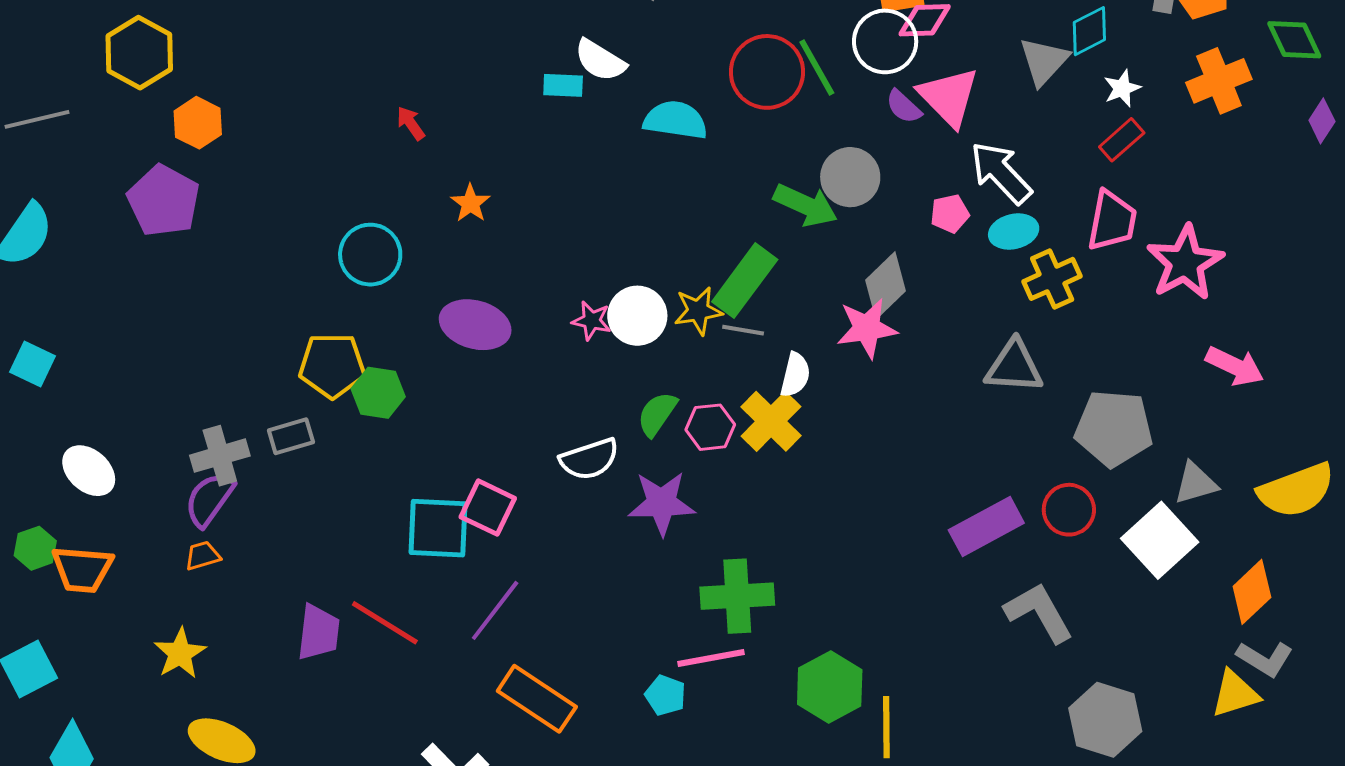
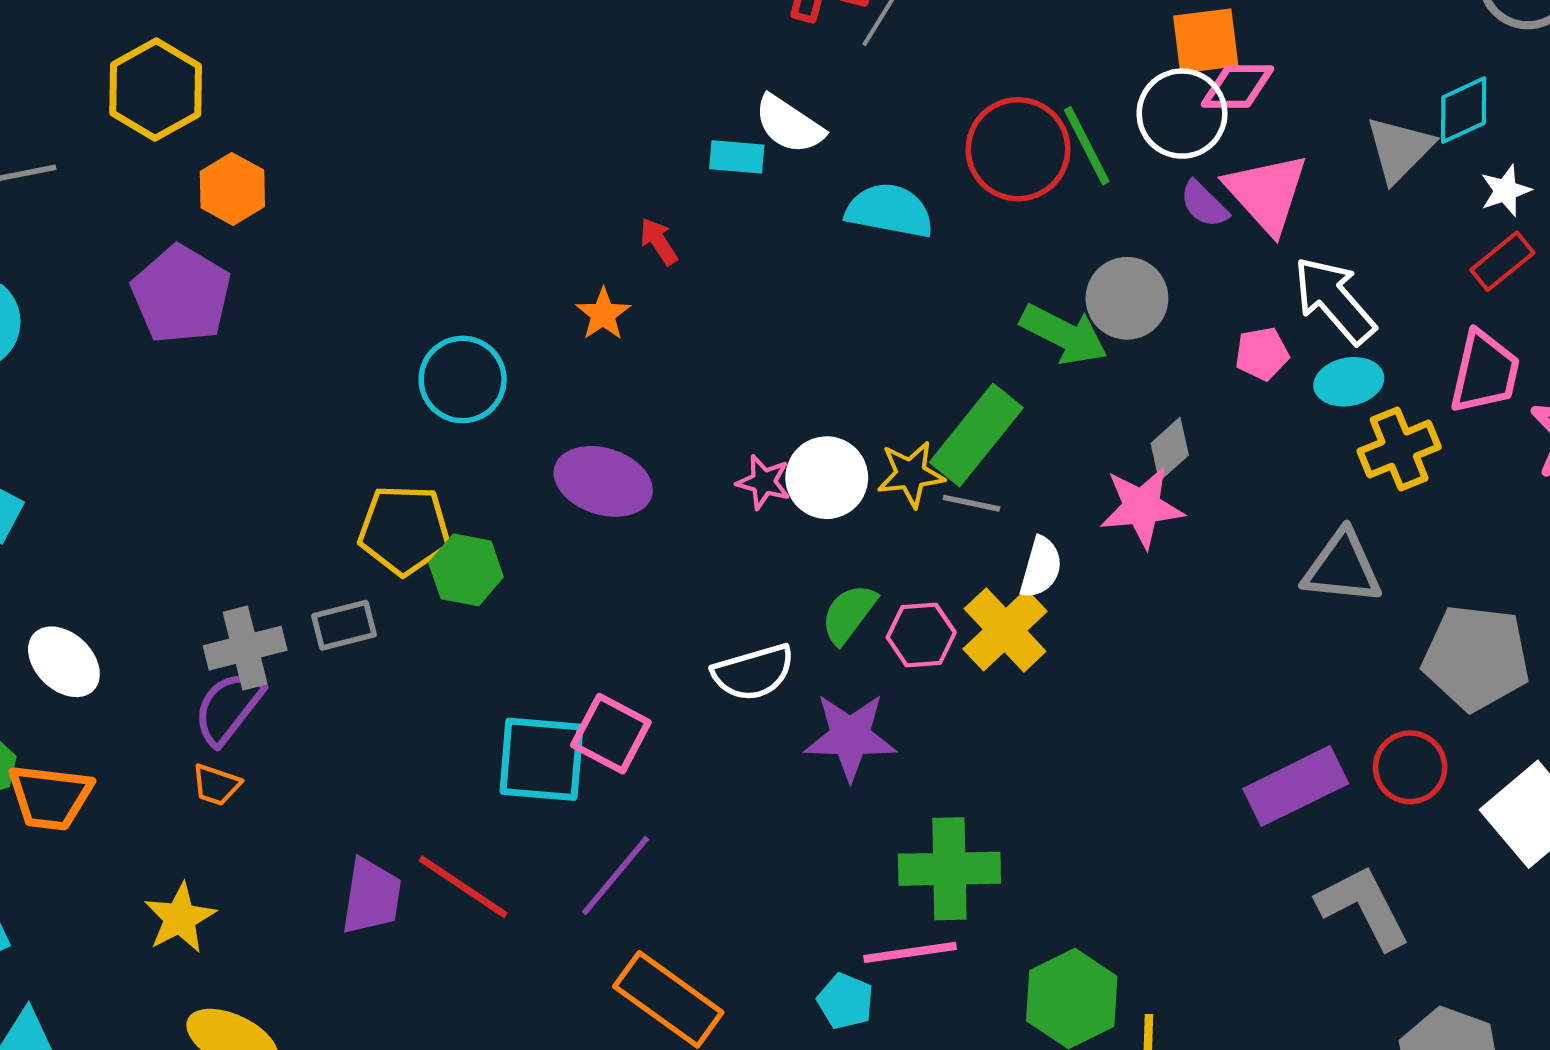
red arrow: (411, 123) -> (659, 241), moved
gray diamond: (885, 285) -> (1170, 449), size x0.7
orange trapezoid: (203, 556) -> (216, 785), turned -147

